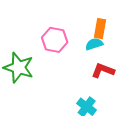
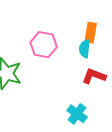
cyan semicircle: (94, 44) -> (85, 49), turned -66

